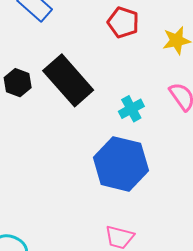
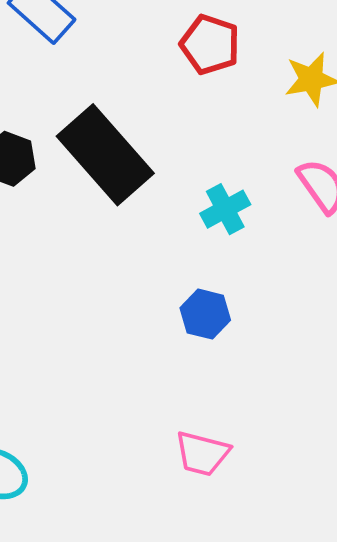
blue hexagon: (121, 164) -> (205, 314), size x0.5

